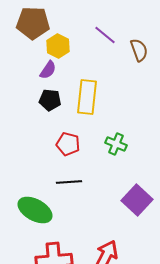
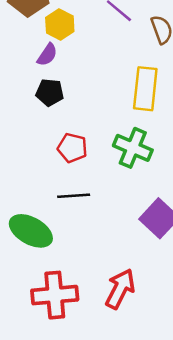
yellow rectangle: (87, 97) -> (145, 89), moved
green cross: (116, 144) -> (133, 148), size x1.4

